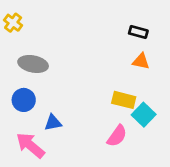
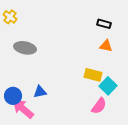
blue circle: (24, 100) -> (13, 96), moved
pink semicircle: (117, 136) -> (99, 106), moved

